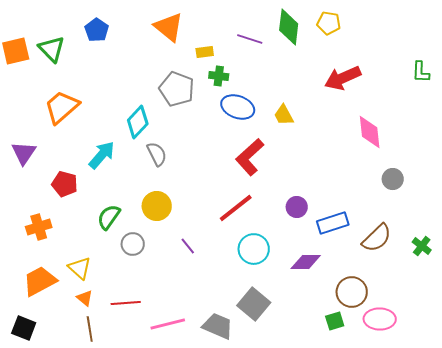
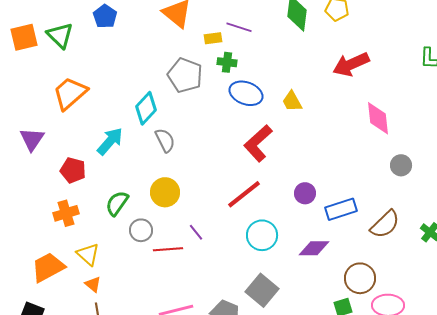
purple line: (250, 39) -> (239, 27), moved
orange cross: (39, 227) -> (66, 213), moved
red line: (126, 303) -> (168, 249), moved

